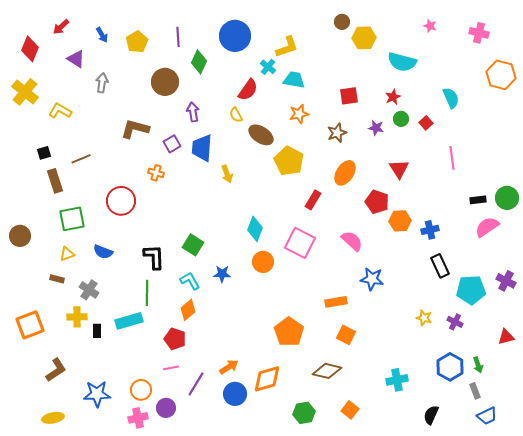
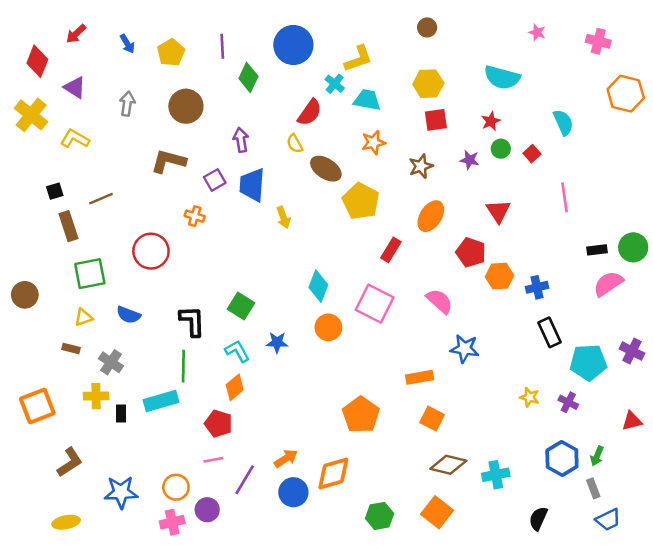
yellow hexagon: (364, 38) -> (428, 84), moved
purple triangle: (76, 59) -> (75, 87), moved
brown circle: (165, 82) -> (186, 106), moved
green arrow: (478, 365) -> (597, 456), turned 42
brown diamond: (327, 371) -> (448, 465), moved
orange square: (350, 410) -> (437, 512), size x1.4

